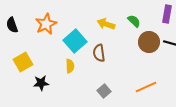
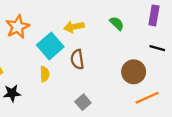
yellow arrow: (106, 24) -> (74, 27), moved, turned -30
brown circle: (149, 42) -> (134, 72), moved
orange line: (146, 87) -> (147, 98), moved

